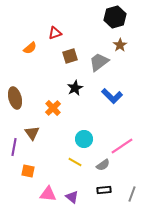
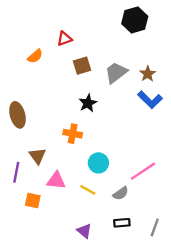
brown star: (120, 45) -> (148, 74), moved
blue L-shape: (112, 96) -> (150, 100), moved
orange cross: (53, 108) -> (73, 134), moved, turned -35
pink triangle: (48, 194) -> (56, 181), moved

